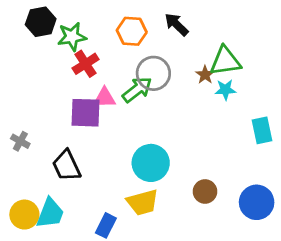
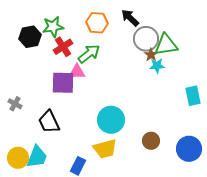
black hexagon: (41, 22) -> (30, 37), moved
gray circle: (153, 73) -> (146, 39), moved
green arrow: (137, 90) -> (89, 54), moved
cyan star: (225, 90) -> (157, 66), moved

